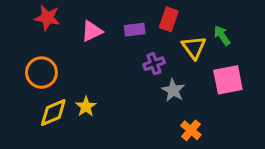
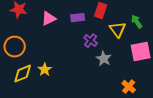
purple cross: (154, 64) -> (91, 41), turned -32
orange cross: (191, 130) -> (129, 87), moved

